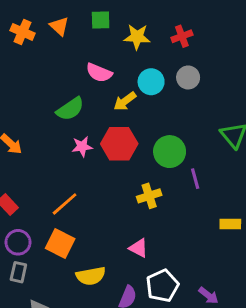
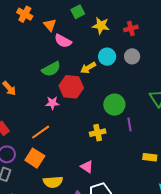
green square: (101, 20) -> (78, 12), turned -32
orange triangle: (59, 26) -> (50, 25), moved
pink semicircle: (99, 73) -> (63, 41), moved
red hexagon: (119, 144) -> (71, 87), moved
pink star: (82, 147) -> (52, 103), moved

